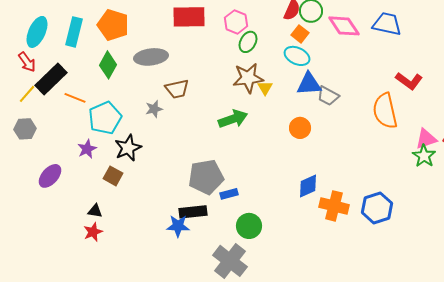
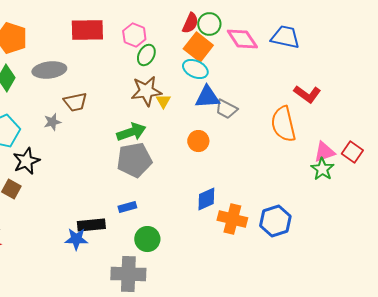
orange square: (300, 34) -> (198, 47), size x1.6
gray pentagon: (206, 177) -> (134, 160), moved
gray cross: (230, 261) -> (128, 274), turned -36

